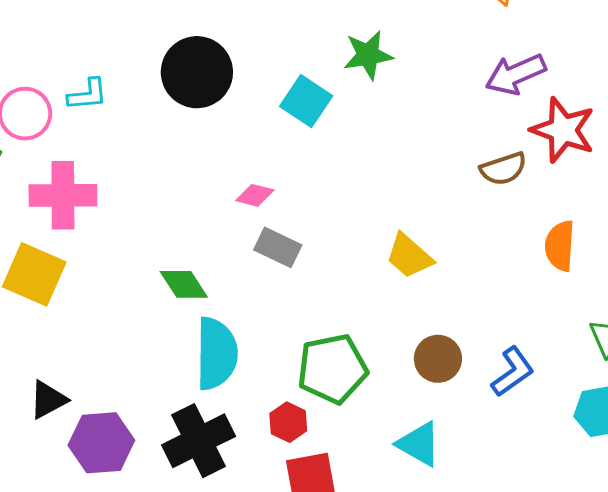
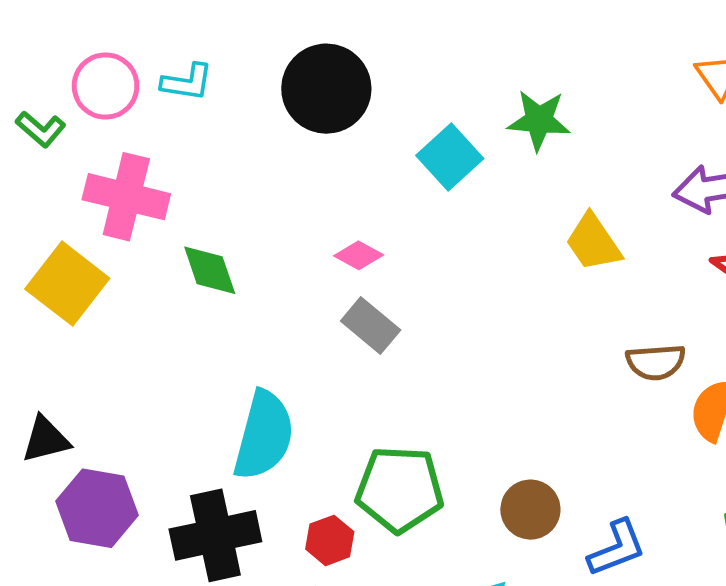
brown semicircle: (503, 169) -> (656, 362), moved
yellow trapezoid: (409, 256) -> (593, 242), moved
green diamond: (184, 284) -> (210, 270), moved

